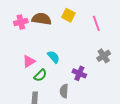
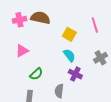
yellow square: (68, 15) -> (69, 34), moved
cyan semicircle: (54, 57) -> (69, 55), moved
pink triangle: (29, 61) -> (22, 51), moved

